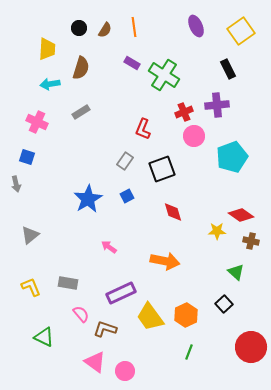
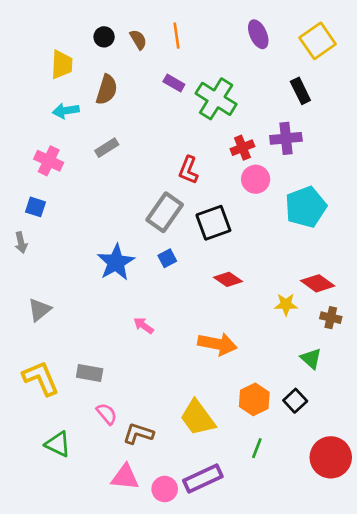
brown semicircle: (105, 30) -> (138, 40), turned -63
gray rectangle: (125, 161) -> (165, 212), size x1.6
red diamond: (173, 212) -> (228, 279), turned -40
yellow L-shape: (31, 287) -> (41, 378), size x1.4
purple rectangle: (121, 293) -> (203, 478), moved
orange hexagon: (186, 315) -> (254, 399), moved
green line: (189, 352) -> (257, 448), moved
pink triangle: (95, 362) -> (125, 477), turned -30

